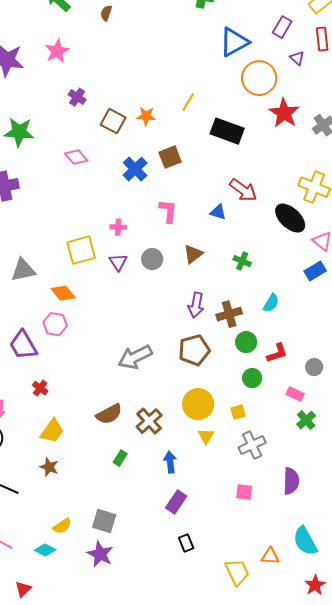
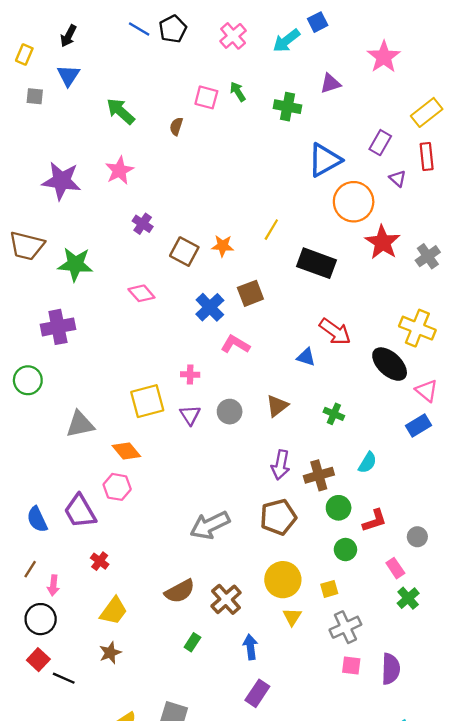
pink L-shape: (168, 211) -> (235, 344), moved, turned -65
pink rectangle: (295, 394) -> (395, 568), turned 30
brown star: (49, 467) -> (110, 653), turned 30
pink square: (244, 492) -> (351, 665), moved

